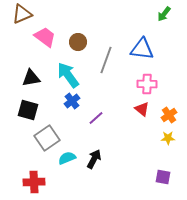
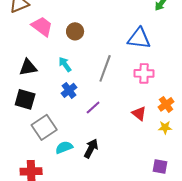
gray line: (106, 60) -> (105, 68), moved
cyan arrow: (68, 75) -> (65, 64), size x0.6
red triangle: (142, 109) -> (139, 113), moved

